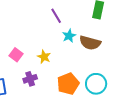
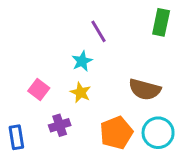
cyan star: (69, 36) -> (82, 61), moved
brown semicircle: (90, 43) -> (145, 89), moved

